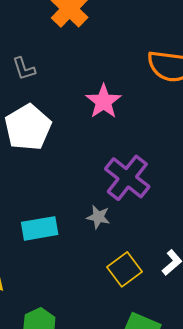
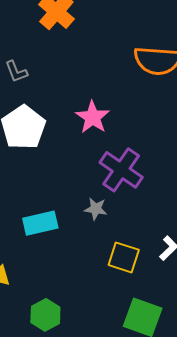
pink star: (104, 101) -> (93, 117), moved
yellow square: (124, 269) -> (124, 257), turned -32

